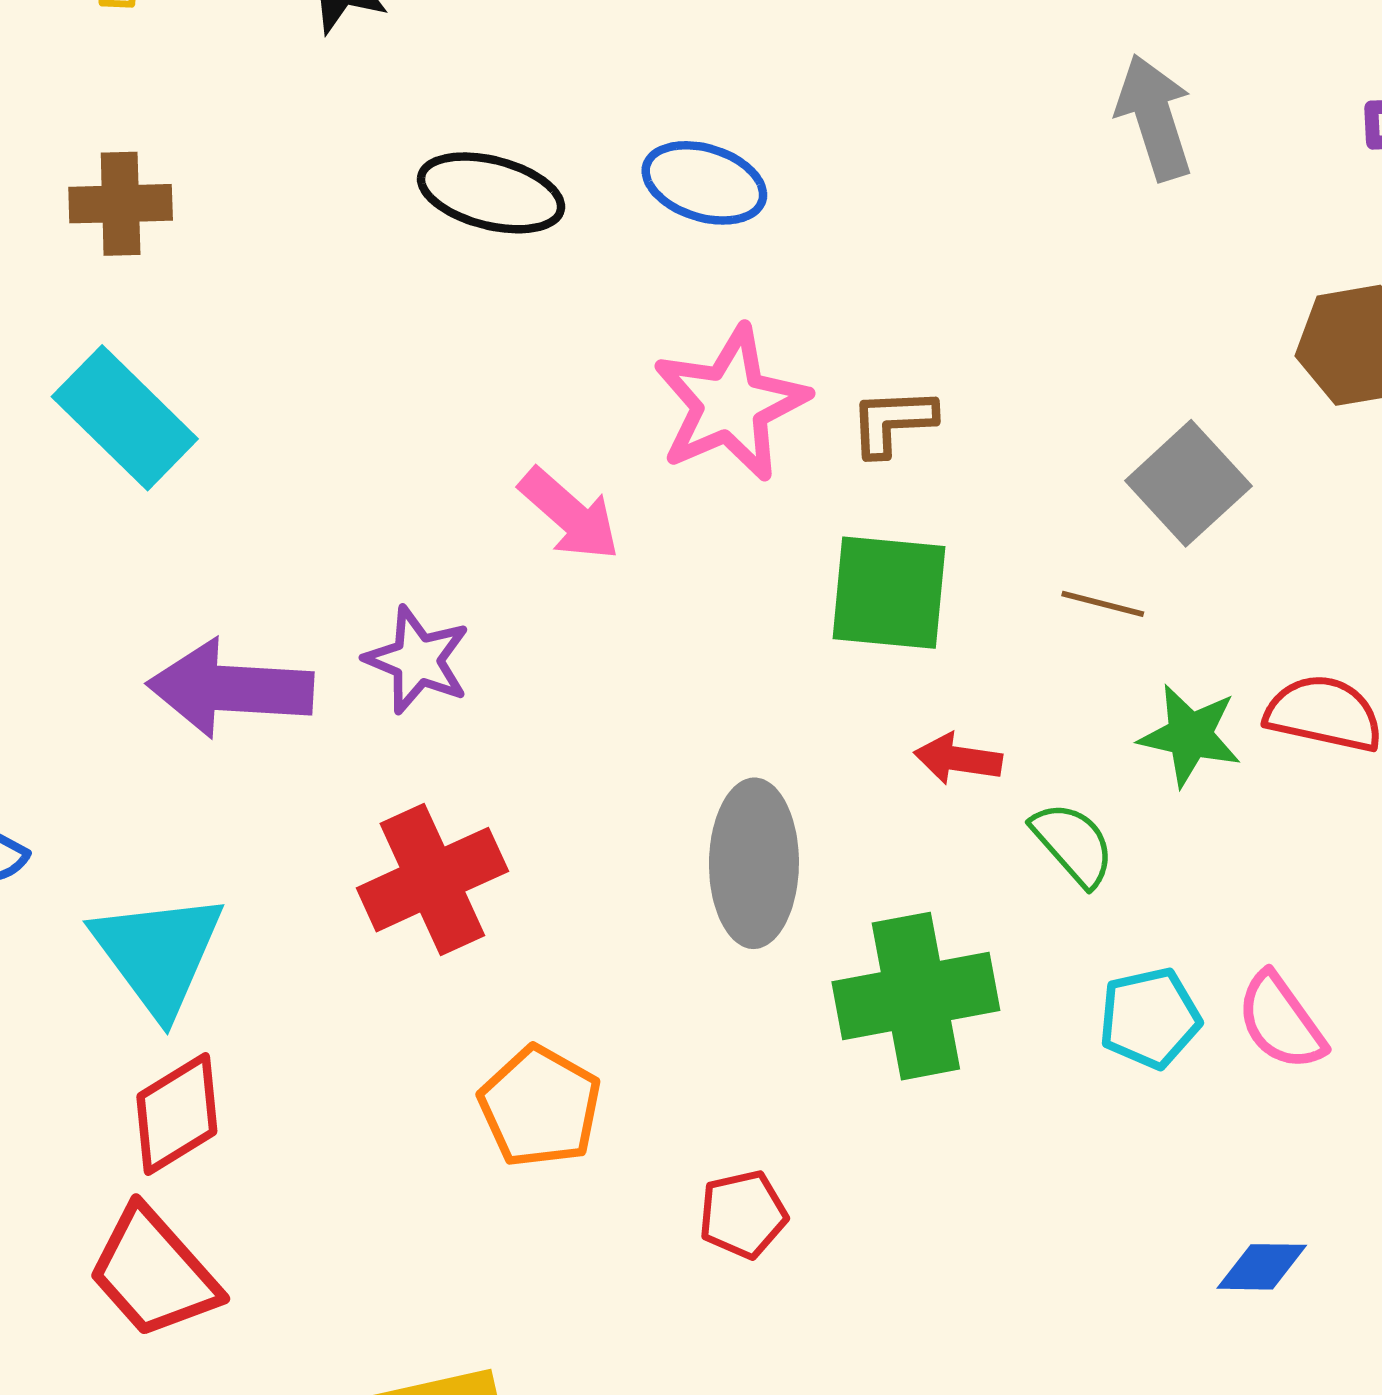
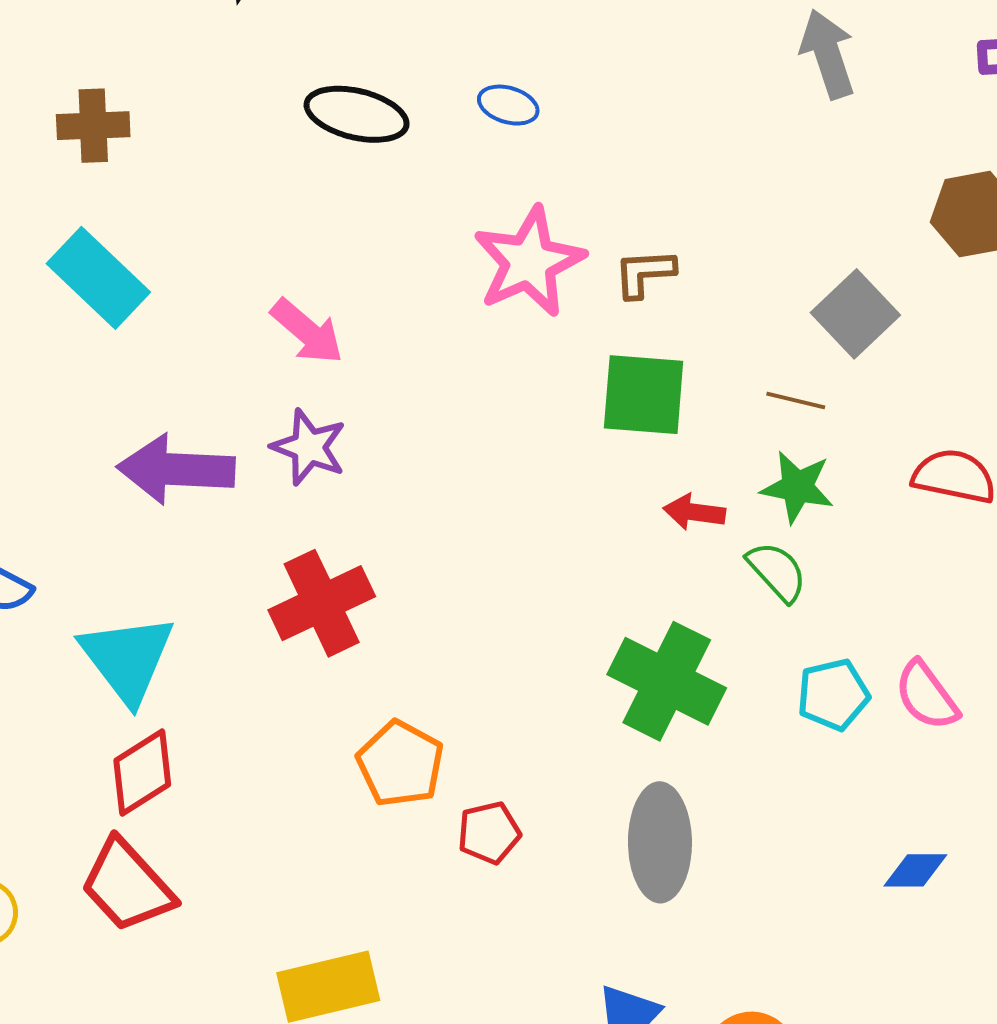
blue ellipse: (704, 183) -> (508, 105), size x0.7
pink arrow: (570, 514) -> (307, 331), moved
green star: (1190, 735) -> (797, 487), moved
gray ellipse: (754, 863) -> (660, 842), moved
green cross: (916, 996) -> (667, 681), turned 38
red pentagon: (743, 1214) -> (489, 833), moved

